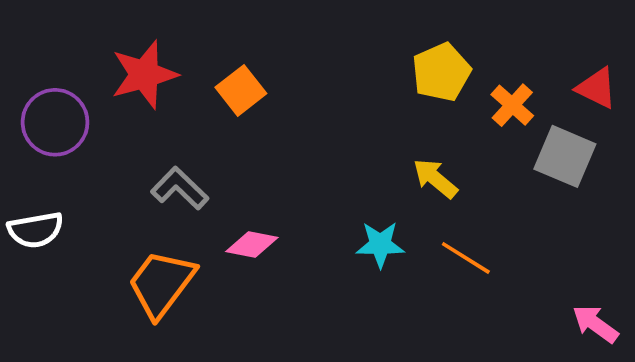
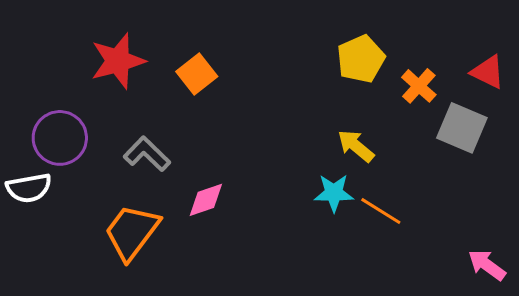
purple circle: (55, 122) -> (60, 138), moved
pink diamond: (252, 245) -> (206, 200), turned -30
cyan star: (380, 245) -> (334, 193), moved

